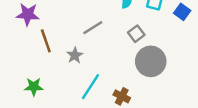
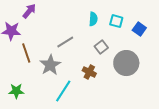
gray star: (75, 55) -> (50, 65), size x1.5
gray circle: (151, 61) -> (126, 63), moved
brown cross: (122, 96) -> (89, 72), moved

